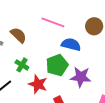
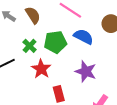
green pentagon: (57, 65) -> (55, 42), moved

